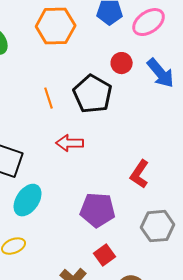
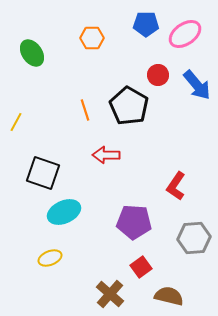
orange hexagon: (56, 26) -> (92, 38), size x0.6
cyan ellipse: (28, 200) -> (64, 212), turned 32

